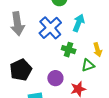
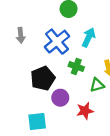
gray arrow: (17, 24) -> (21, 35), size x0.6
black pentagon: (21, 70) -> (43, 78), moved

